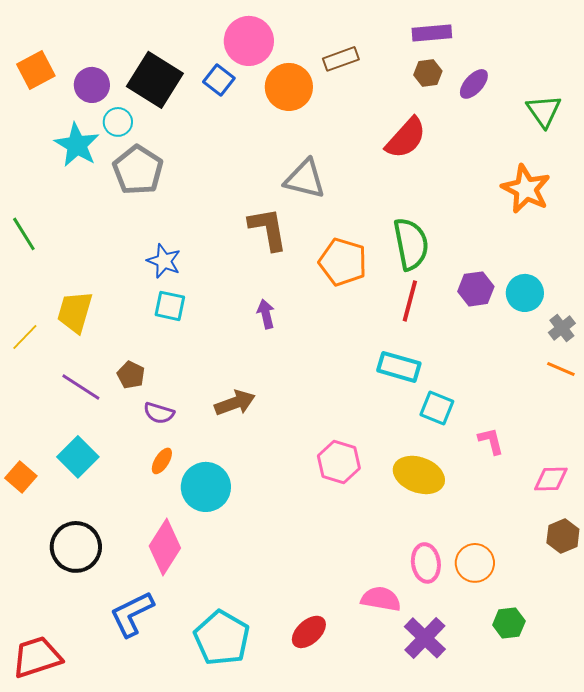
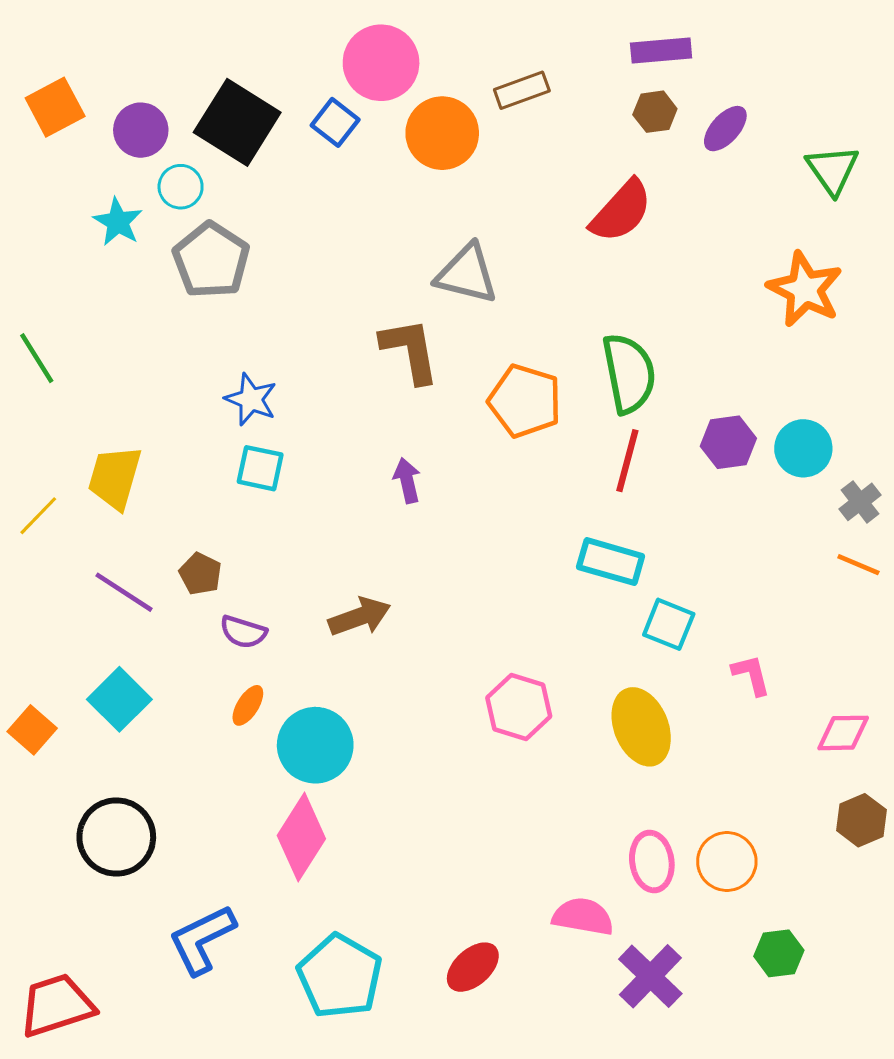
cyan star: (77, 145) -> (118, 222), size x0.7
yellow ellipse: (419, 475) -> (641, 727), turned 48
pink diamond: (165, 547) -> (301, 837), moved

